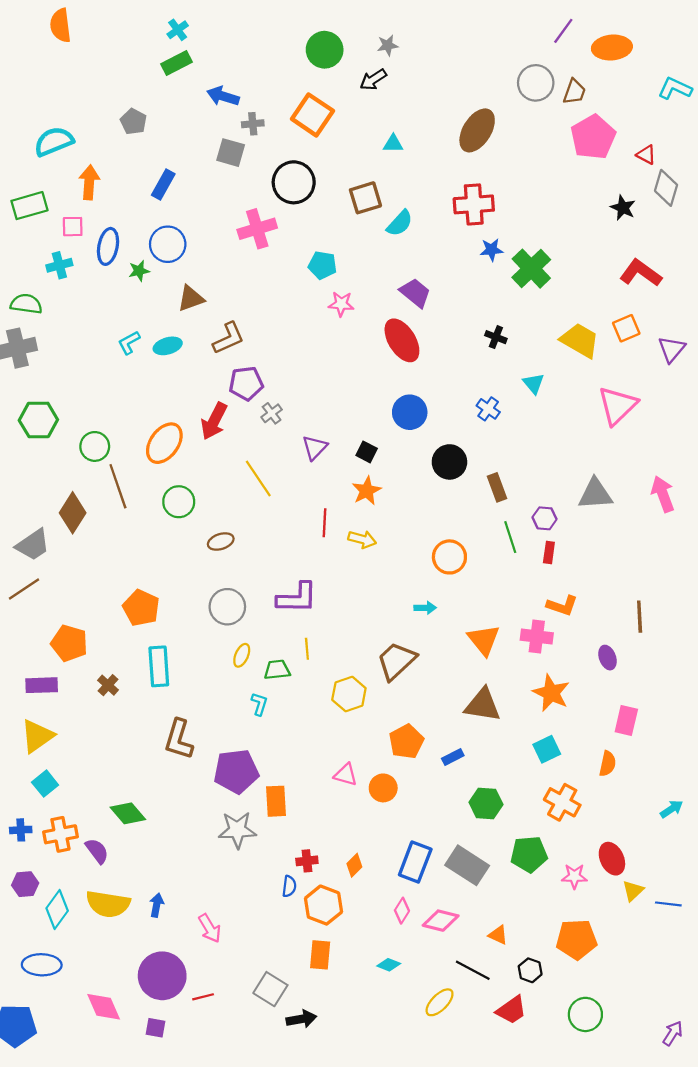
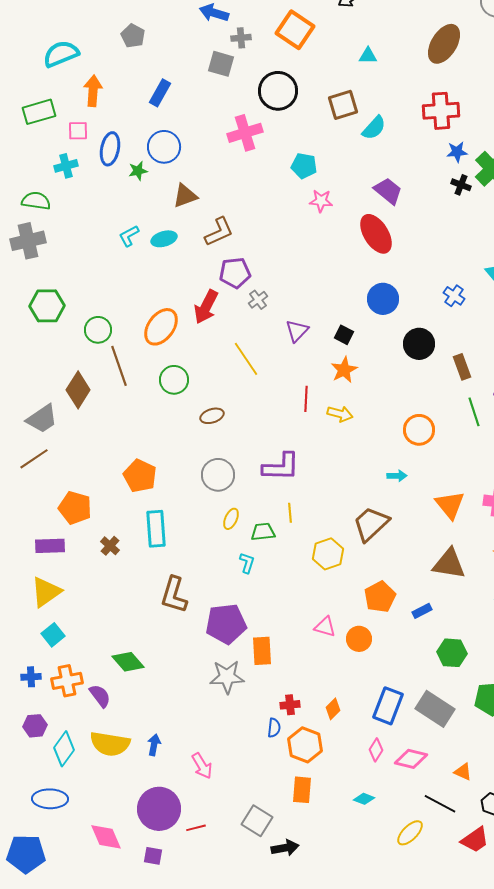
black cross: (496, 337) -> (461, 185), moved

